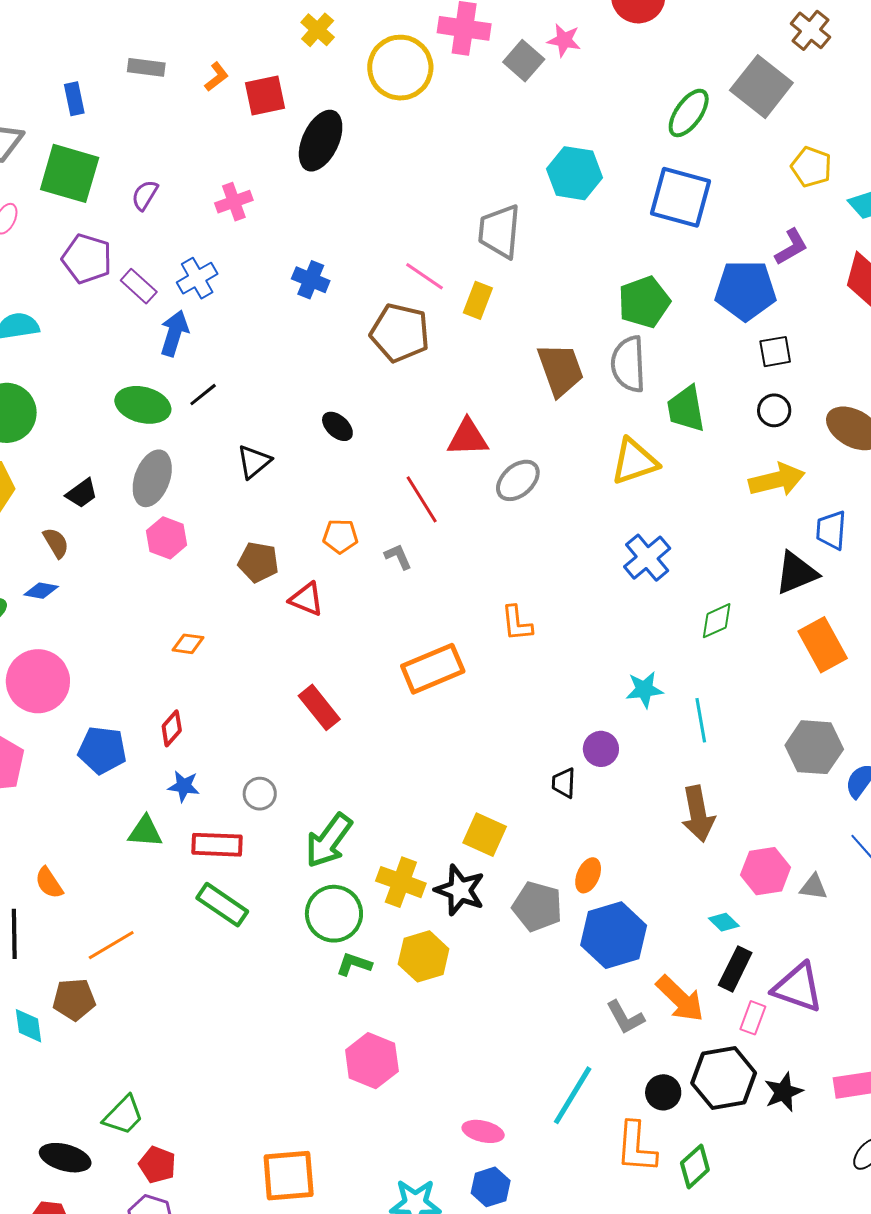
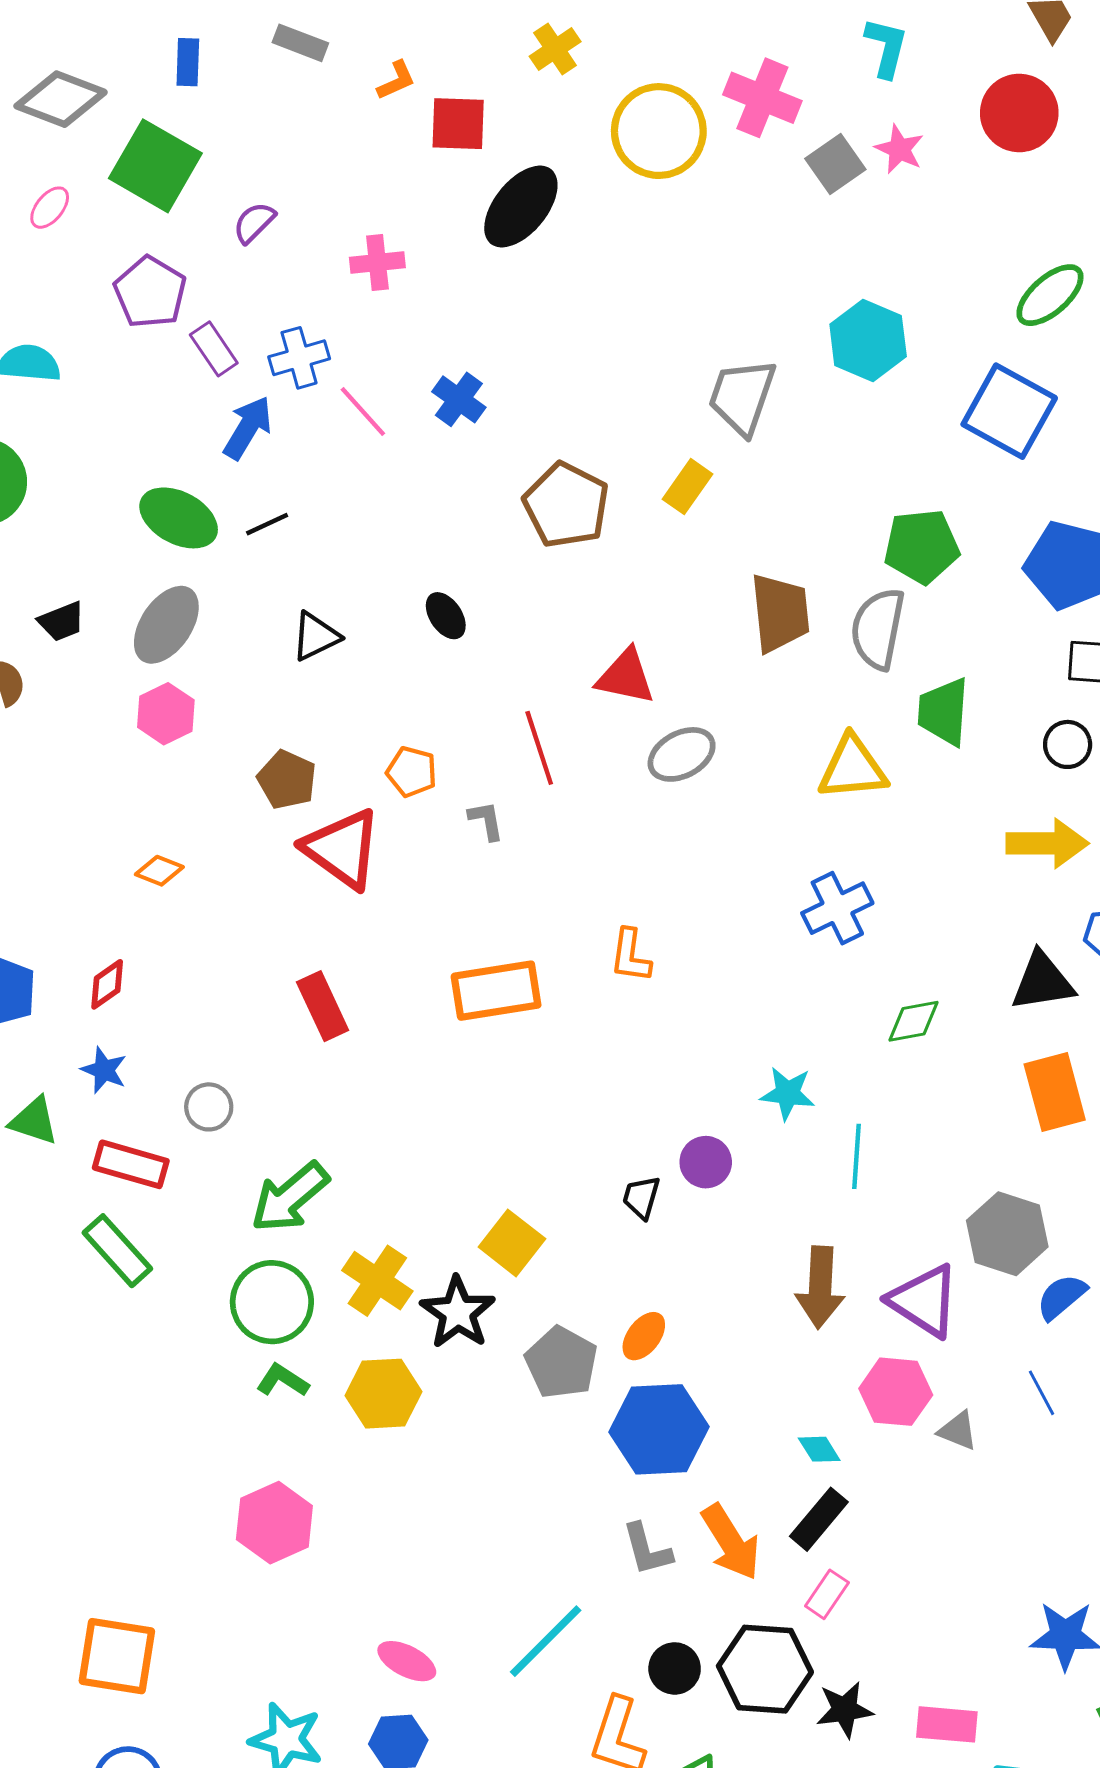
pink line: (425, 276) -> (363, 411), moved
red triangle: (307, 599) -> (342, 849), size x1.6
purple triangle: (798, 988) -> (924, 1301), moved

